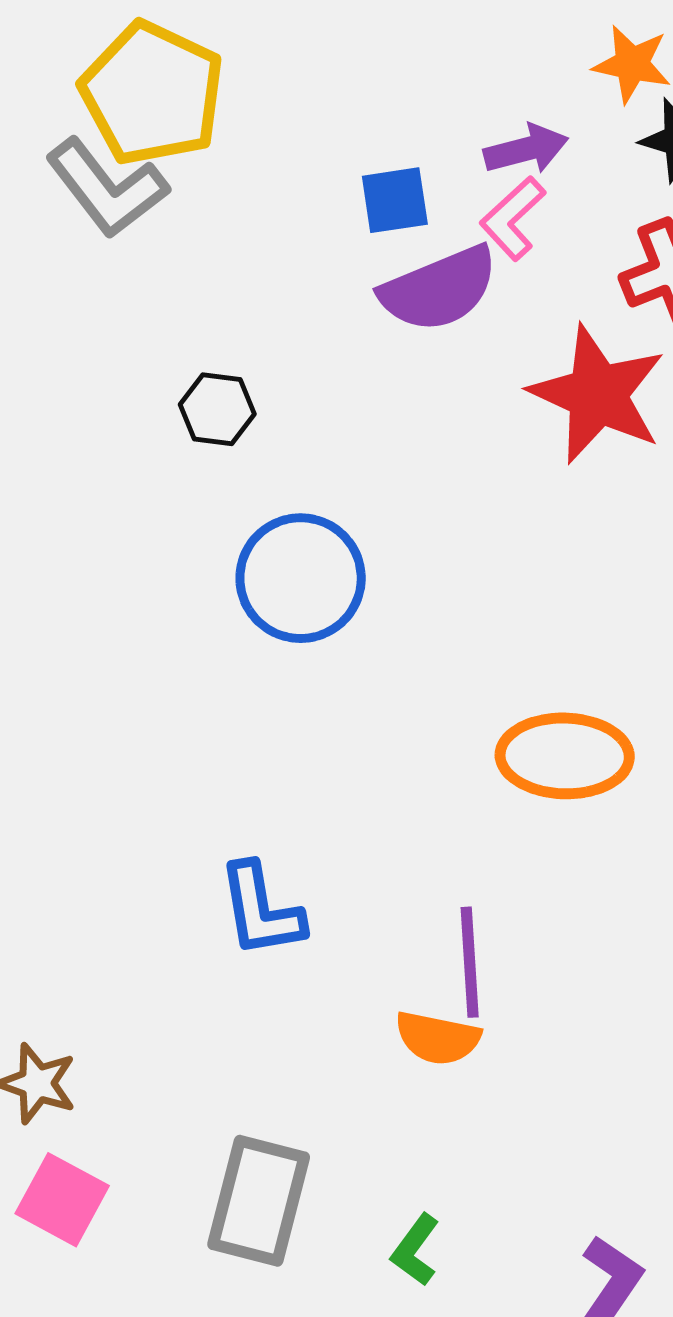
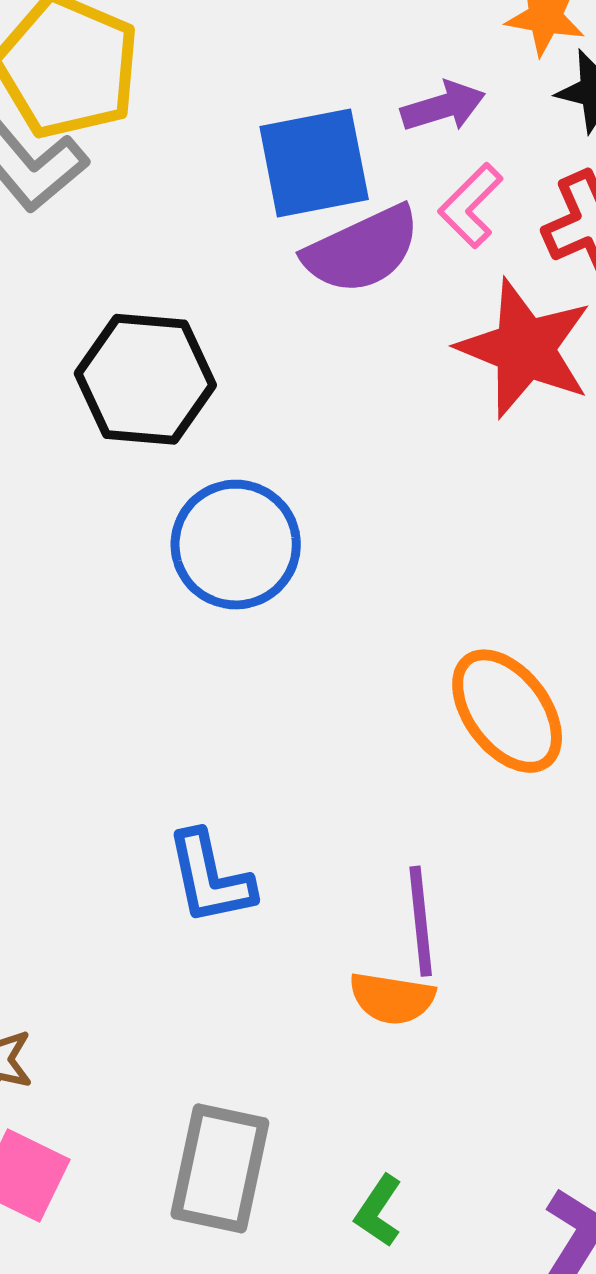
blue square: (395, 200) -> (314, 163), size x1.6
pink L-shape: (513, 218) -> (471, 206), moved
black hexagon: (217, 409) -> (145, 379), size x1.8
orange ellipse: (565, 756) -> (507, 711), turned 54

